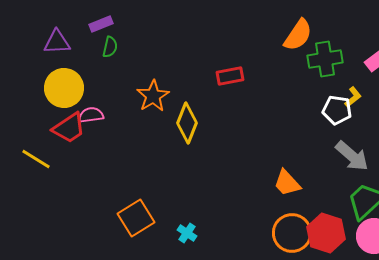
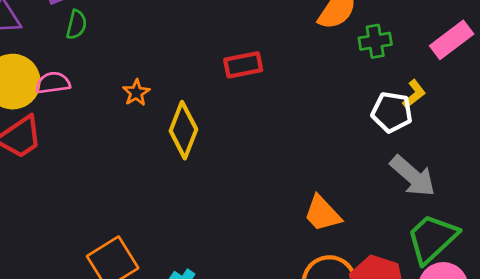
green cross: (325, 59) -> (375, 41), size x0.7
orange star: (153, 96) -> (136, 93), size x0.6
pink semicircle: (91, 115) -> (53, 83), moved

